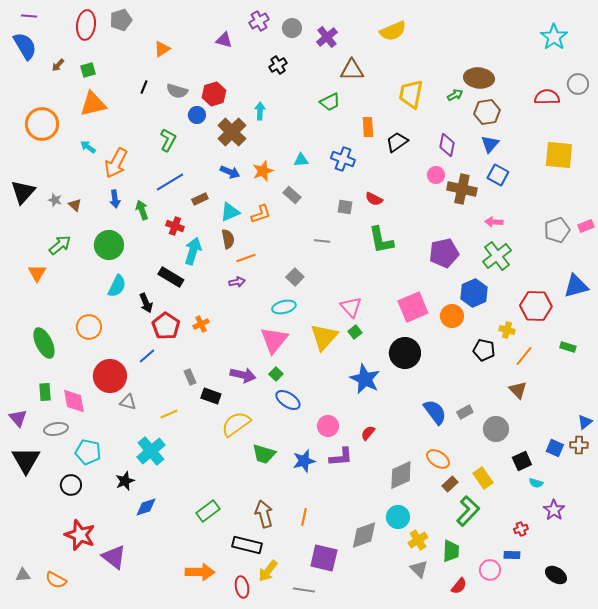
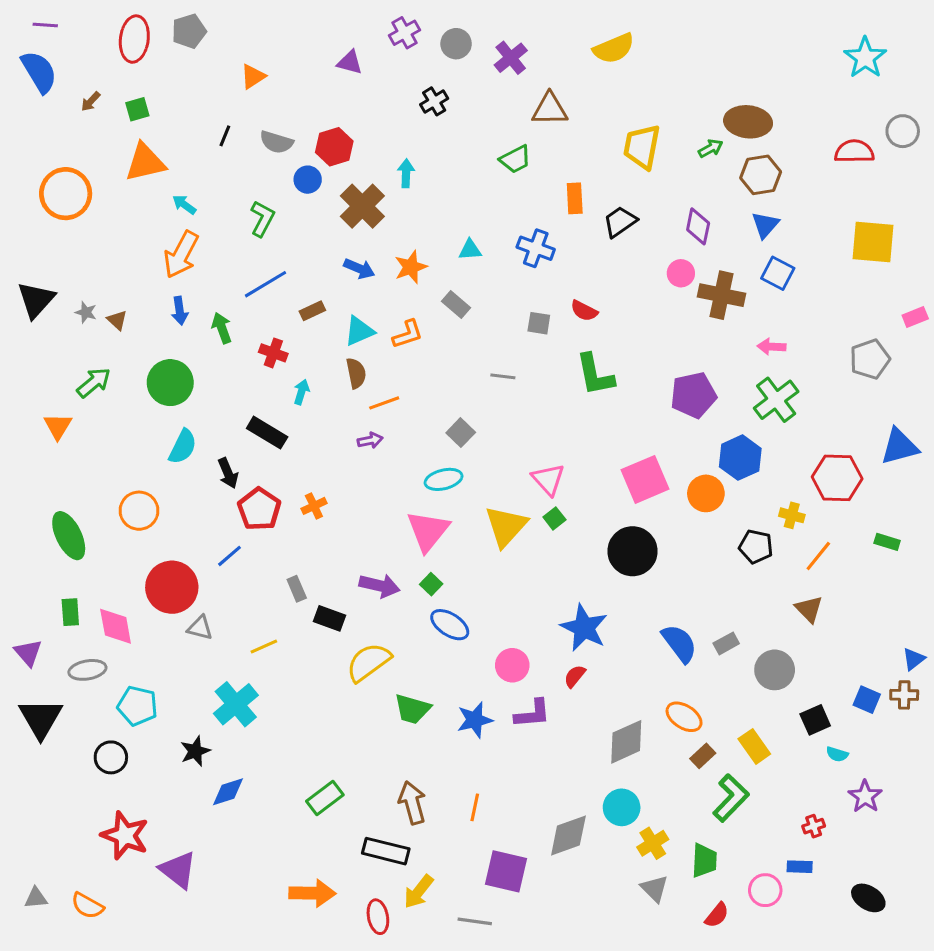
cyan arrow: (88, 147) -> (184, 205), moved
pink rectangle: (586, 226) -> (915, 317), moved
cyan arrow: (193, 251) -> (301, 392), size x0.6
blue star: (365, 379) -> (584, 628), moved

